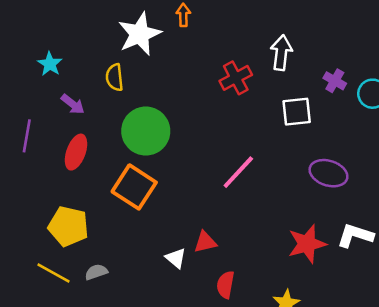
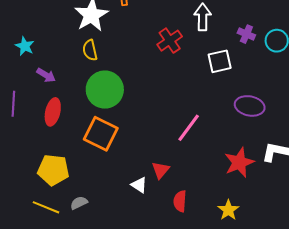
yellow semicircle: (115, 77) -> (90, 50), moved
pink line: (238, 172) -> (189, 128), moved
red triangle: (205, 242) -> (160, 170), turned -30

